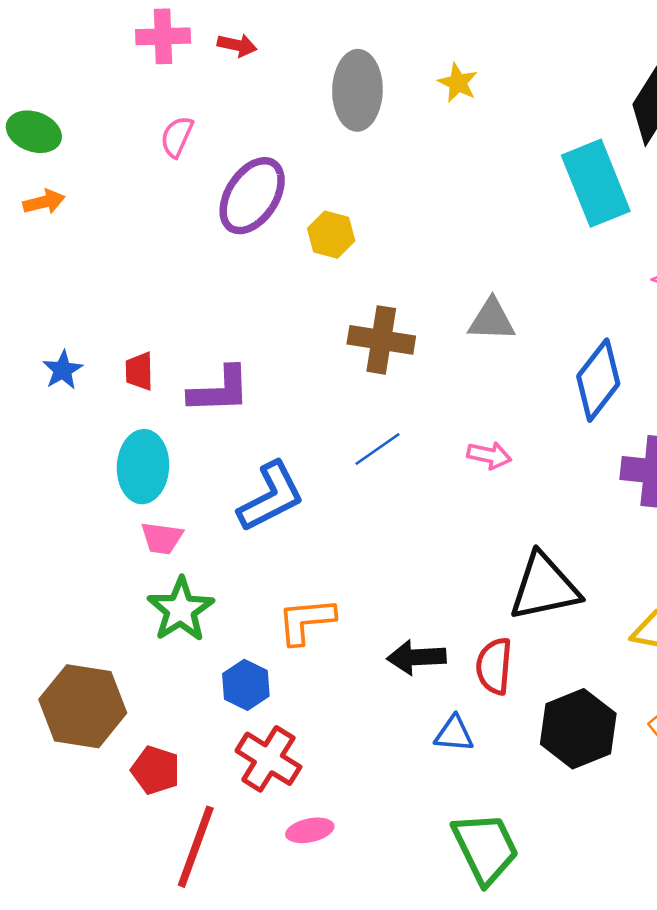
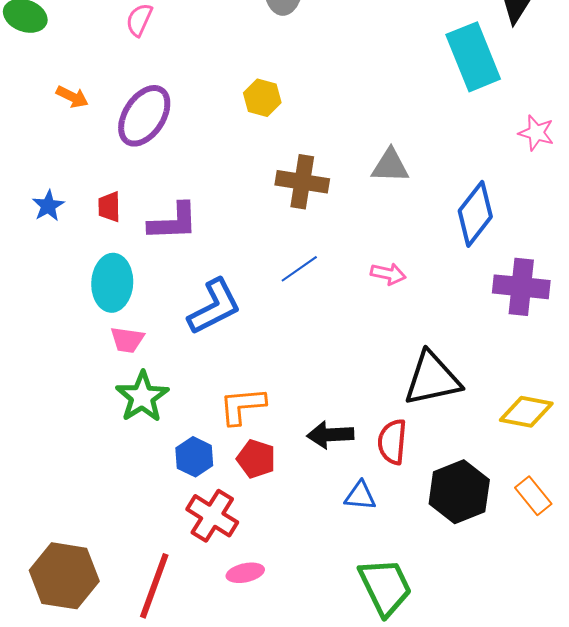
purple ellipse: (252, 196) -> (144, 116), moved
orange arrow: (44, 202) -> (72, 97), moved, turned 40
brown hexagon: (83, 706) -> (64, 576), moved
red pentagon: (156, 770) -> (256, 459), moved

